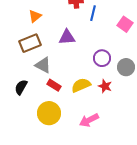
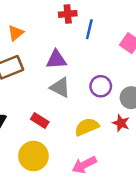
gray triangle: (43, 65) -> (60, 88), moved
yellow semicircle: (81, 85) -> (87, 127), moved
red star: (105, 86) -> (121, 123), moved

